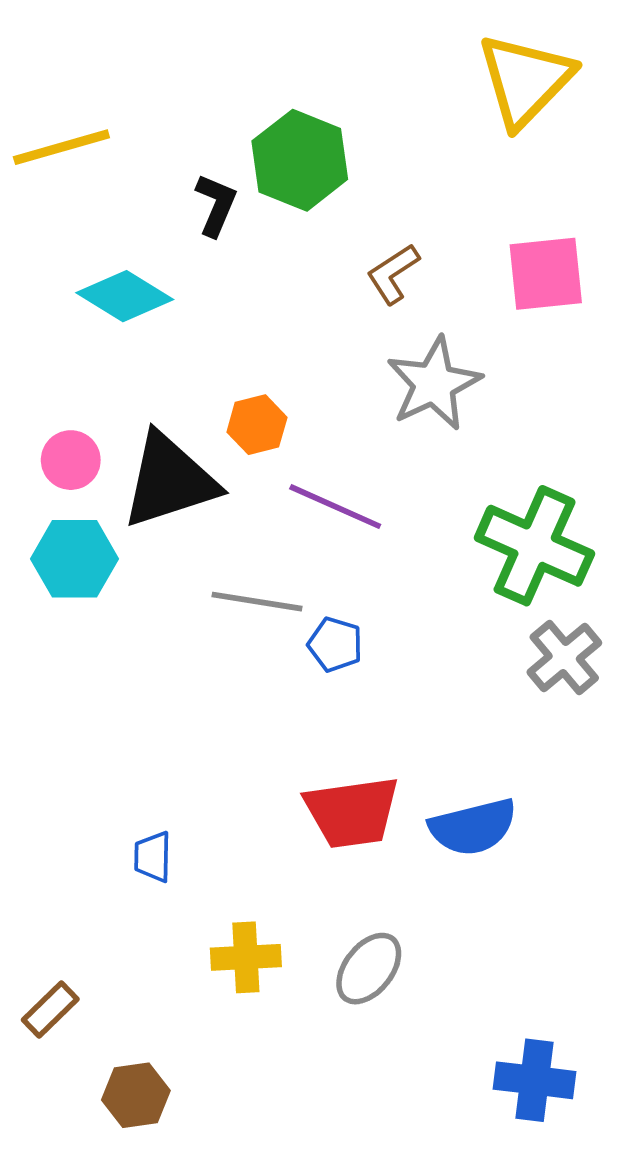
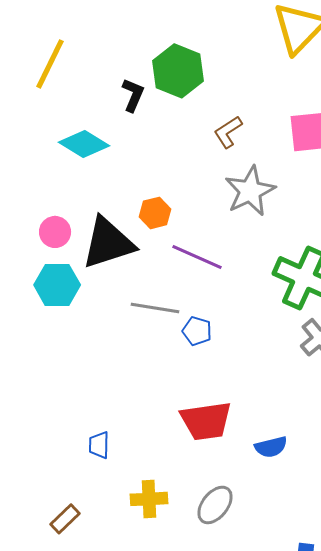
yellow line: (61, 147) -> (50, 64), turned -48
blue semicircle: (473, 827) -> (271, 447), moved, size x0.7
brown rectangle: (50, 1010) -> (65, 519), moved

